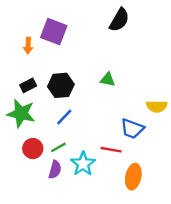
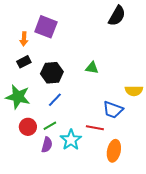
black semicircle: (119, 20) -> (117, 16), moved
black rectangle: (28, 85) -> (24, 62), moved

